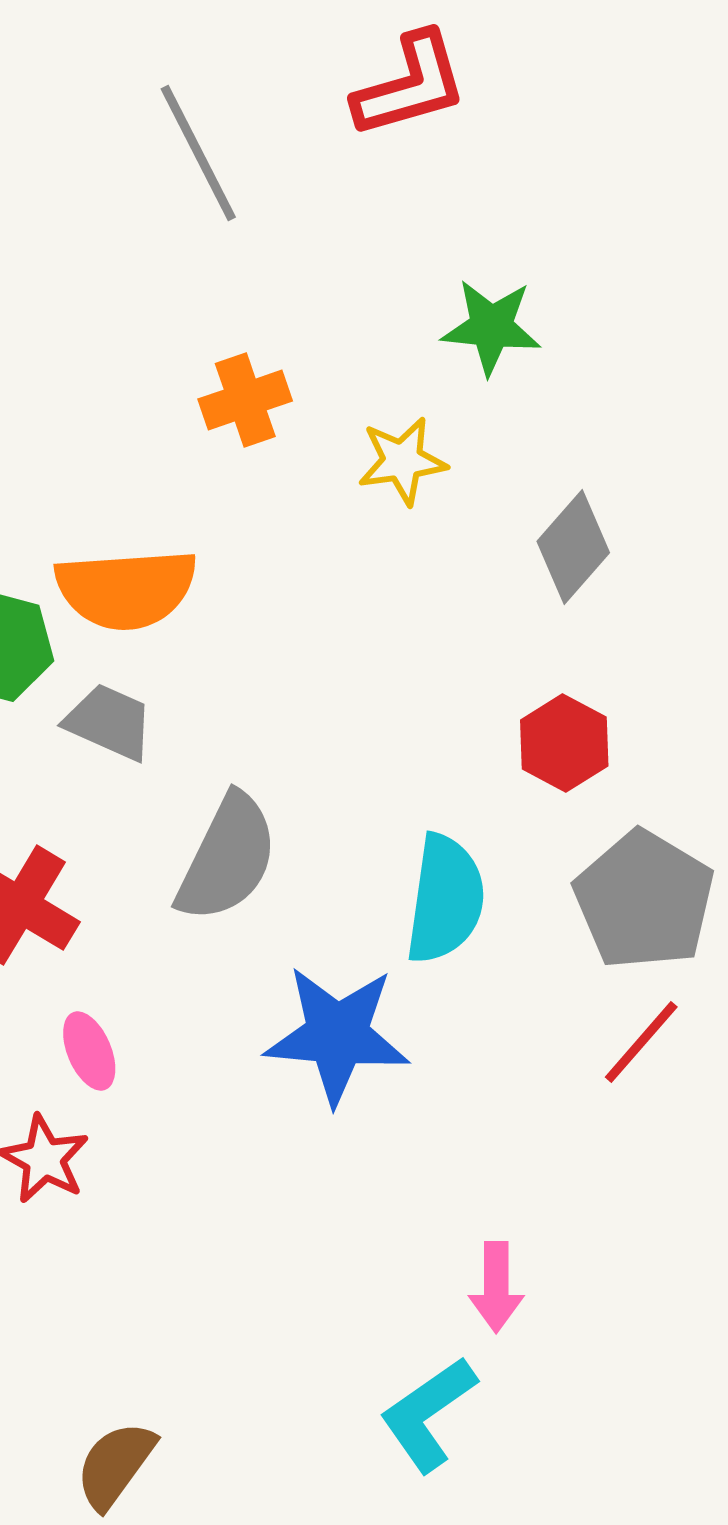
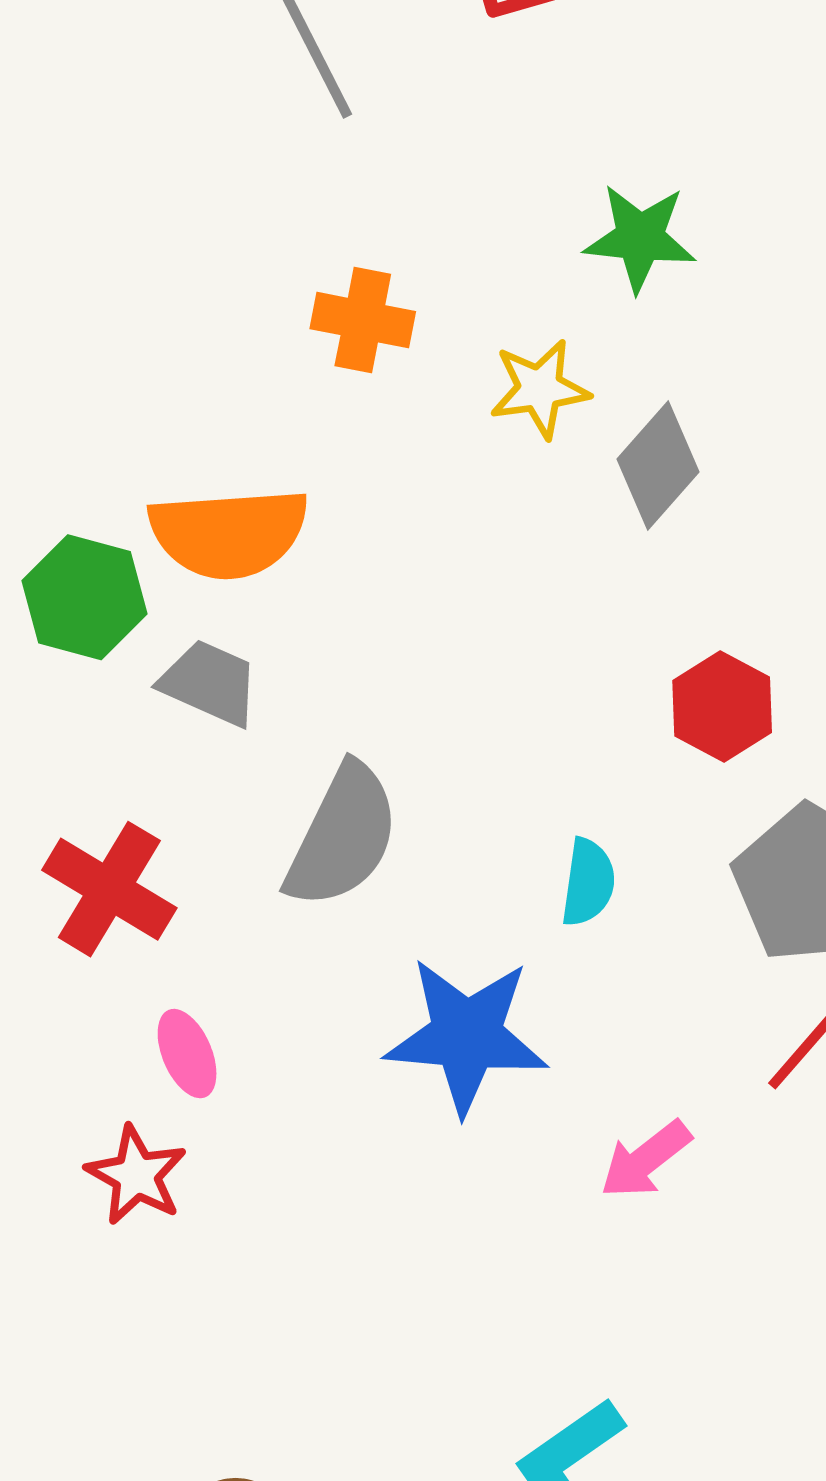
orange cross: (245, 400) -> (363, 320), turned 30
gray diamond: (573, 547) -> (658, 465), moved
cyan semicircle: (445, 899) -> (588, 882), size x0.6
pink arrow: (496, 1287) -> (646, 1159), moved, turned 52

